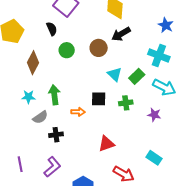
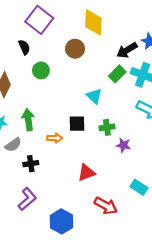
black arrow: (121, 34) -> (127, 50), moved
brown circle: (99, 48) -> (75, 49), moved
green rectangle: (137, 76) -> (117, 74), moved
purple star: (154, 115) -> (123, 145), moved

